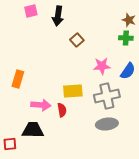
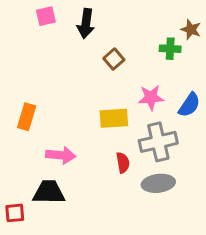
green cross: (126, 38) -> (170, 49), moved
yellow rectangle: (73, 91) -> (114, 118), moved
red semicircle: (62, 110) -> (123, 163), moved

